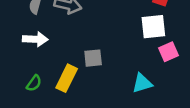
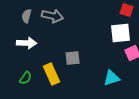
yellow rectangle: (67, 78) -> (52, 74), turned -50

